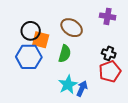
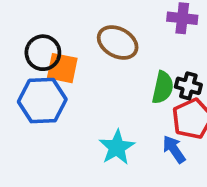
green semicircle: (65, 54) -> (163, 87), moved
blue arrow: (82, 89) -> (174, 149), moved, turned -56

